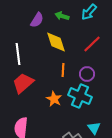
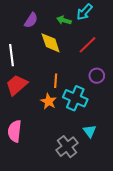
green arrow: (62, 16) -> (64, 20), moved
orange line: (63, 70) -> (56, 81), moved
purple circle: (87, 74) -> (97, 76), moved

